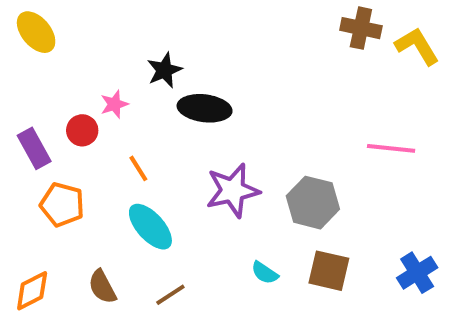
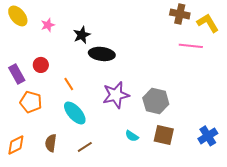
pink star: (114, 104) -> (48, 25), moved
pink line: (391, 148) -> (191, 46), moved
brown semicircle: (102, 287) -> (51, 143), turned 36

